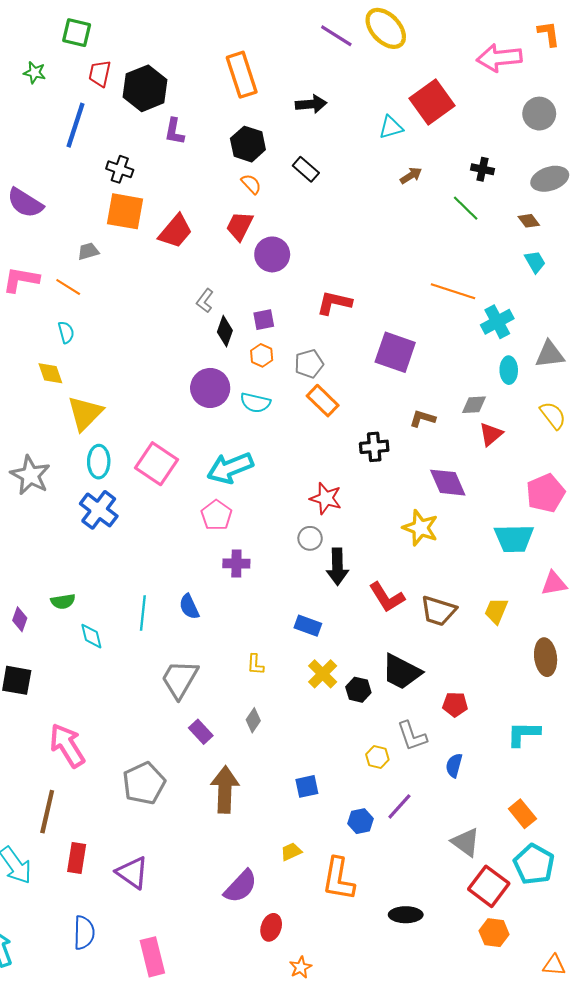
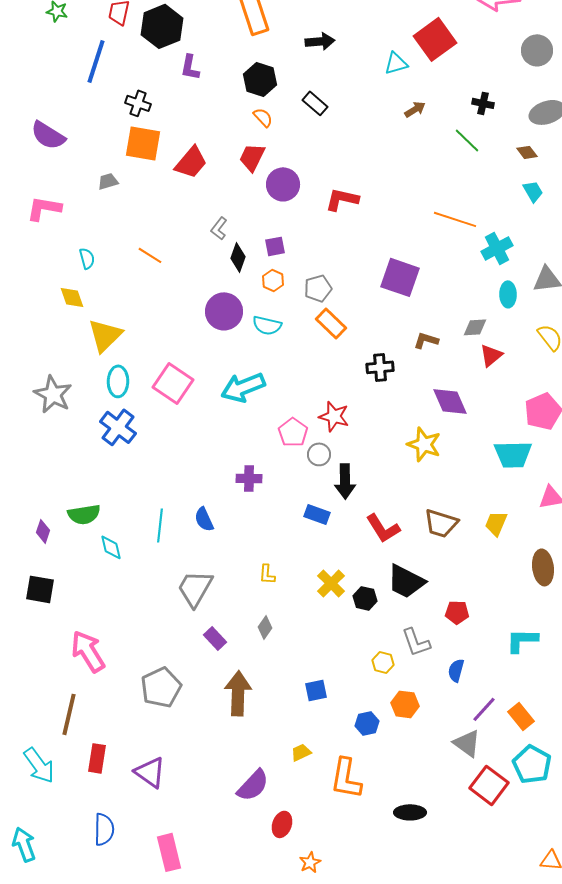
orange line: (68, 287) -> (150, 255), moved
red L-shape: (334, 303) -> (342, 199), moved
pink pentagon: (216, 515) -> (293, 432), moved
red L-shape: (387, 597) -> (383, 528), moved
green semicircle: (63, 601) -> (84, 514), size x1.4
blue rectangle: (308, 626) -> (317, 514), moved
purple line: (399, 806) -> (484, 709), moved
orange hexagon: (494, 933) -> (405, 704), moved

